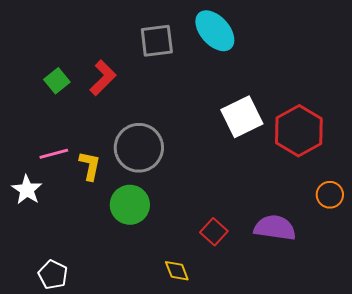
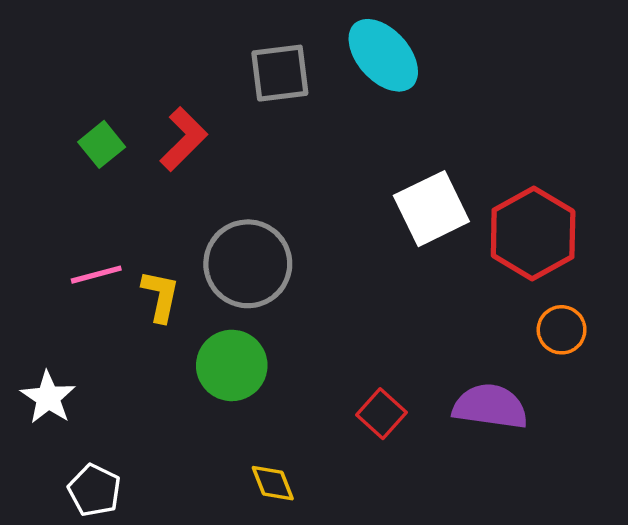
white star: (27, 190) -> (48, 398), moved
orange circle: (330, 195) -> (562, 330), moved
yellow diamond: (177, 271) -> (273, 483), moved

